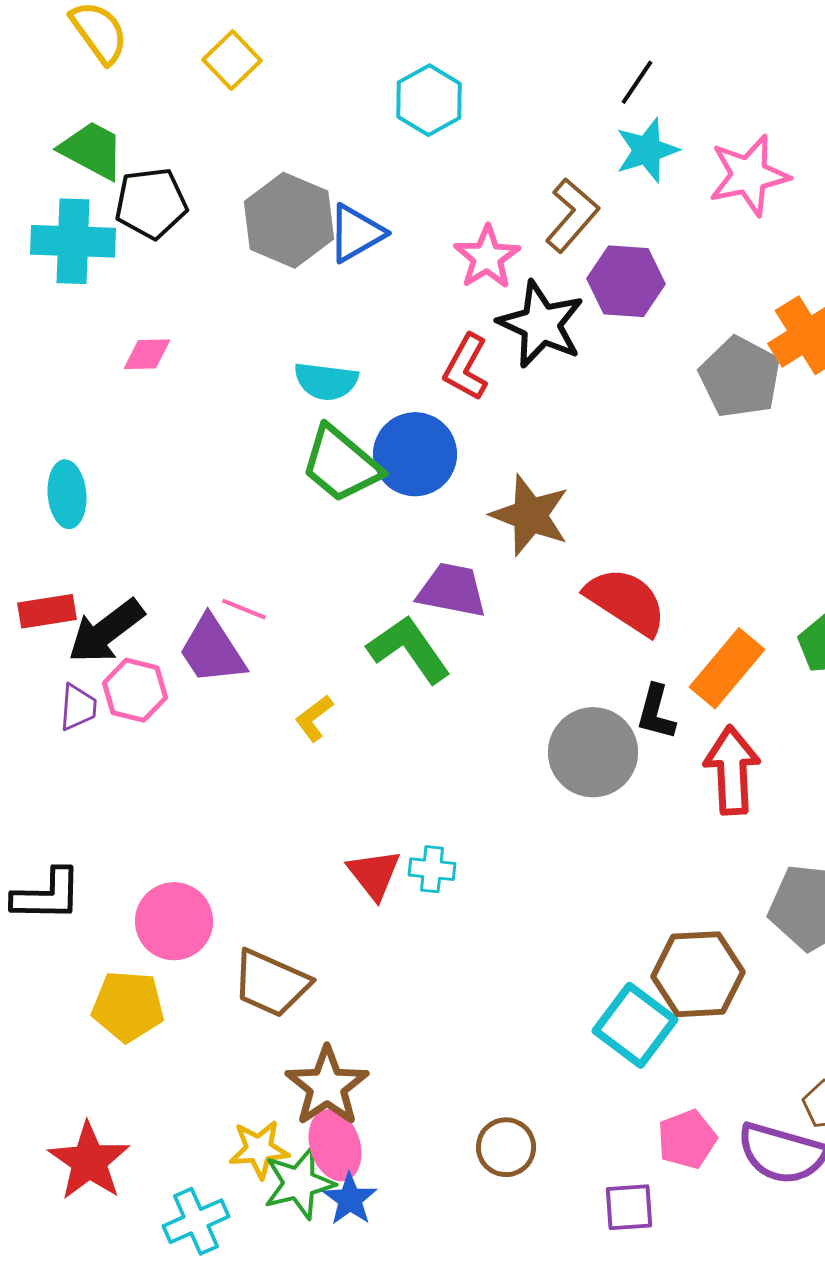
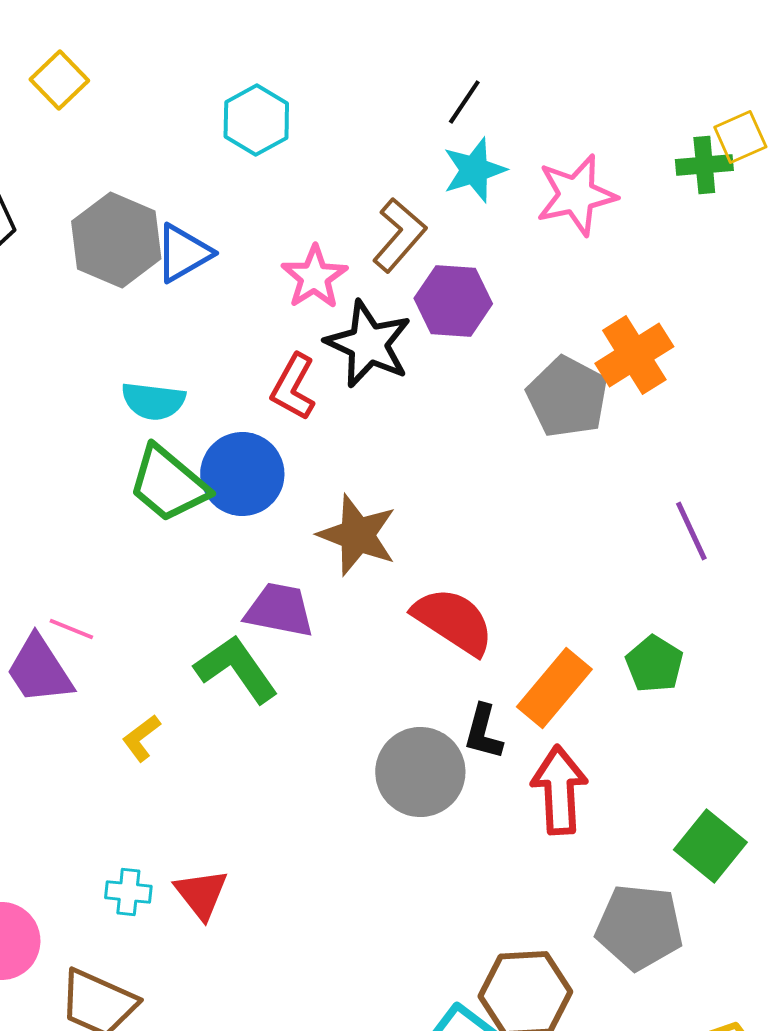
cyan cross: (432, 869) -> (128, 892), moved

